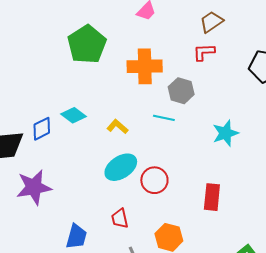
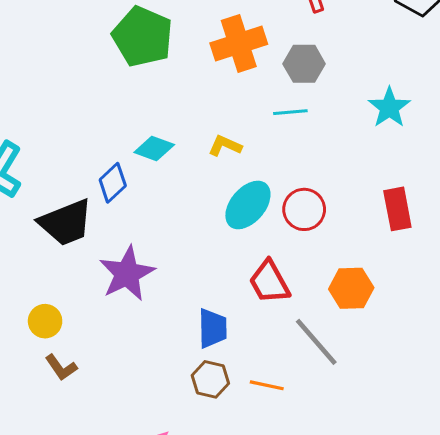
red trapezoid: (120, 218) -> (269, 282), size x1.4

